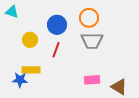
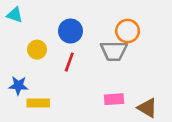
orange circle: (89, 18) -> (128, 31), moved
yellow rectangle: (31, 70) -> (38, 103), moved
blue star: (20, 80) -> (18, 86), moved

